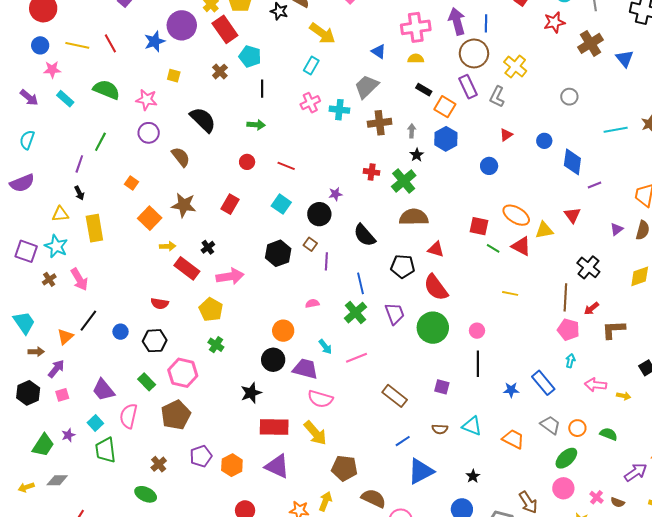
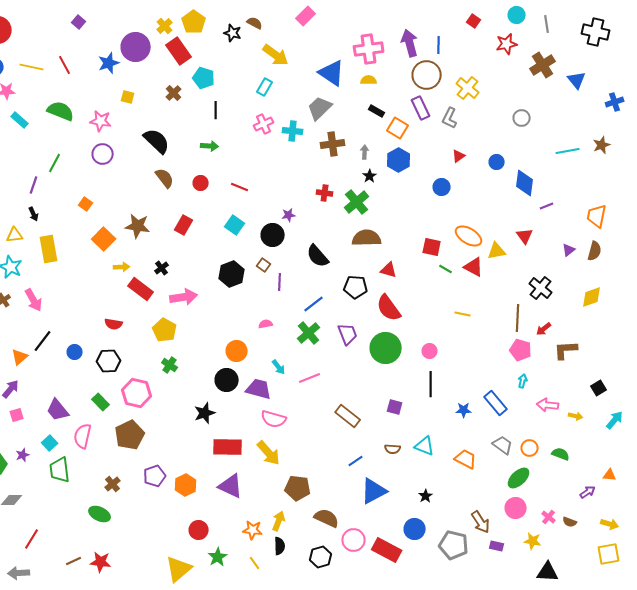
blue triangle: (379, 51) -> (332, 73), size x1.8
brown semicircle: (181, 157) -> (165, 178), moved
blue line: (361, 283) -> (314, 304), turned 65
purple arrow: (636, 472) -> (588, 492), size x0.7

